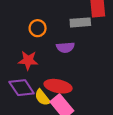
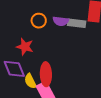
purple semicircle: (65, 47) -> (61, 21), moved
red ellipse: (58, 86) -> (46, 74), turned 65

